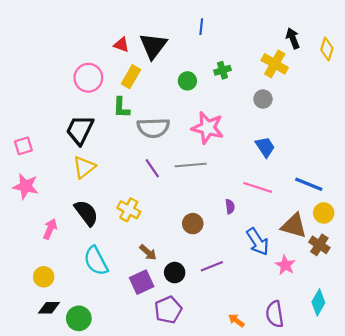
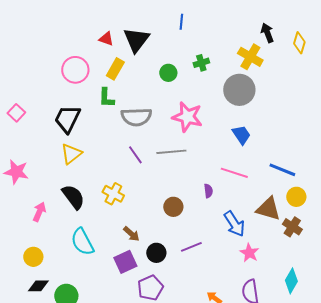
gray circle: (263, 99) -> (239, 90), size x1.8
pink square: (23, 146) -> (16, 113), moved, turned -30
pink star: (285, 265) -> (249, 253), moved

